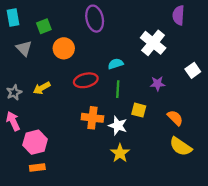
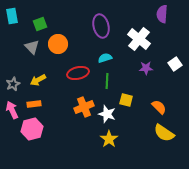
purple ellipse: (95, 19) -> (101, 26), moved
gray triangle: (24, 48) -> (32, 47), moved
purple star: (157, 84) -> (146, 68), moved
orange cross: (92, 118) -> (84, 107), turned -30
orange rectangle: (37, 167) -> (34, 104), moved

